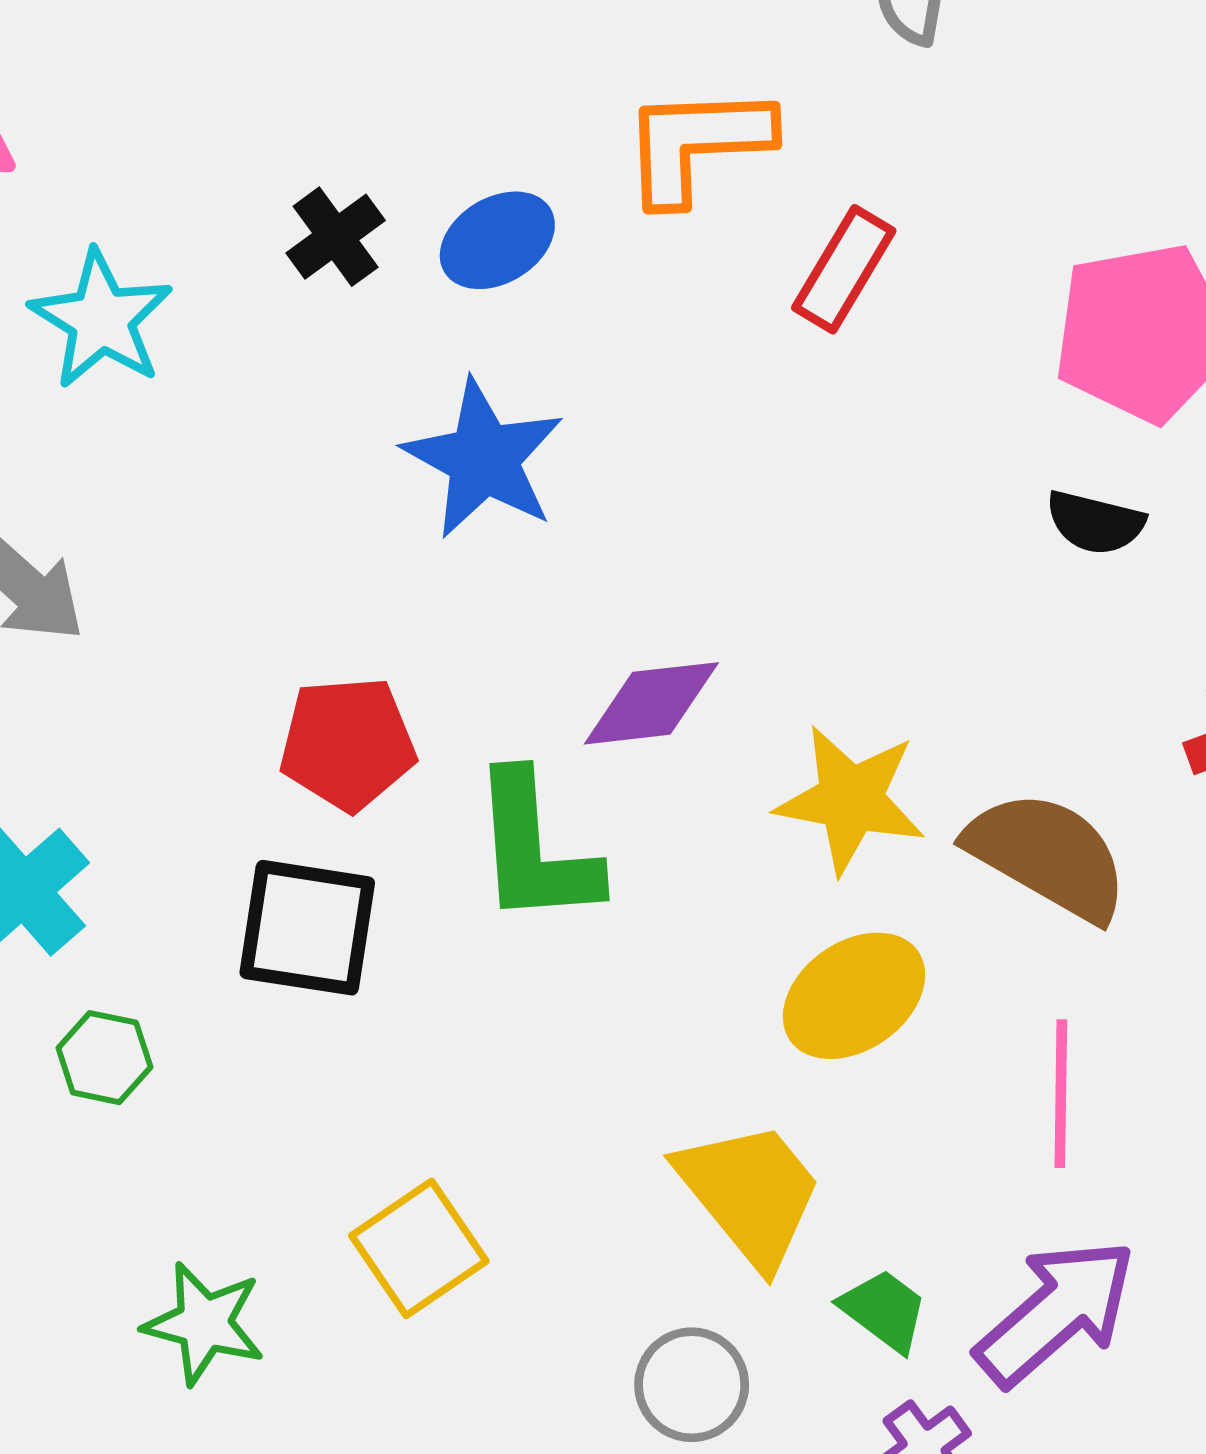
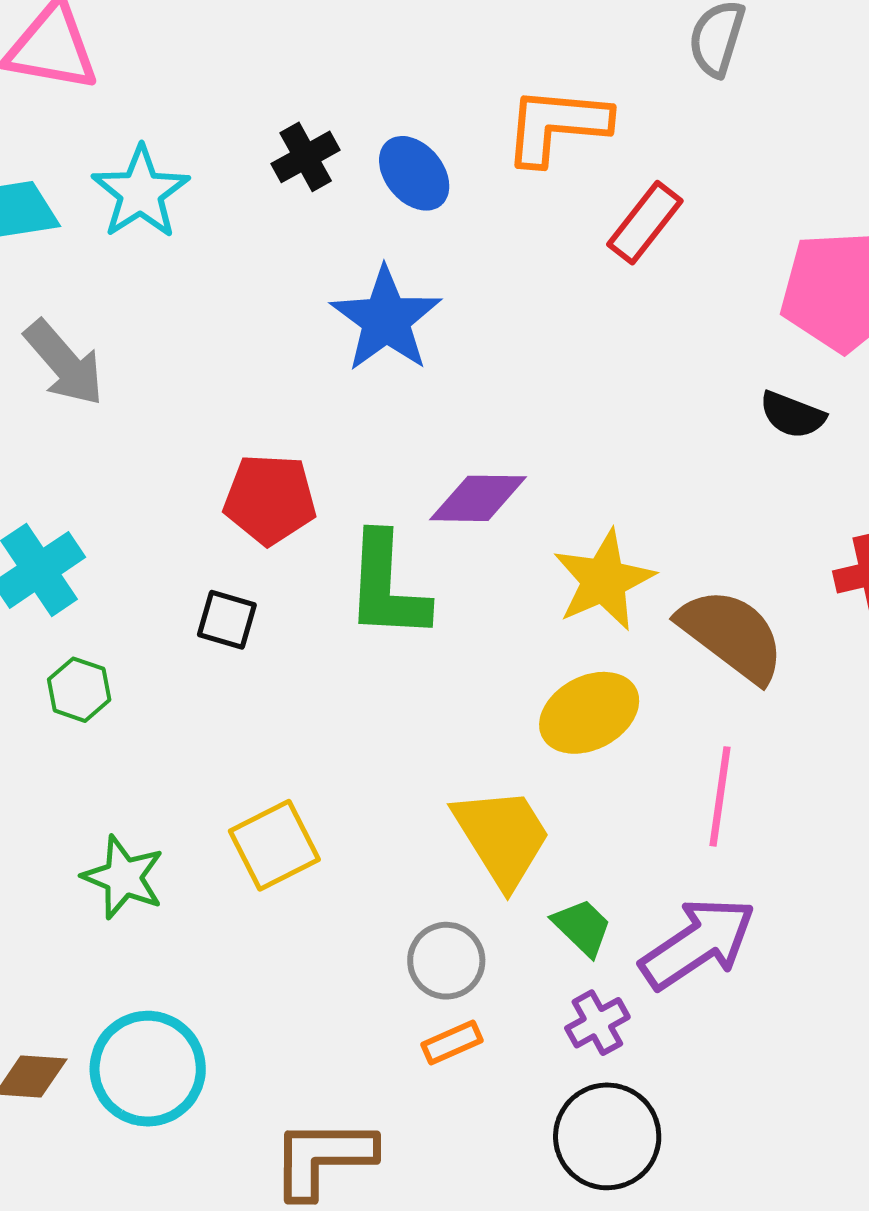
blue ellipse: (497, 240) -> (414, 173), turned 74
yellow star: (851, 799) -> (604, 580), turned 30
black square: (307, 928) -> (227, 620), size x0.6

